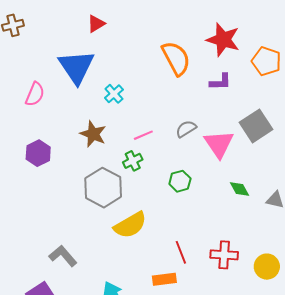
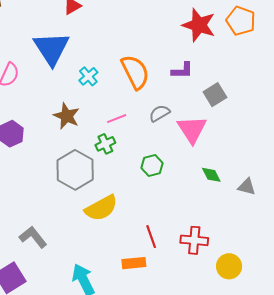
orange semicircle: (176, 58) -> (135, 72), moved
orange pentagon: (266, 61) -> (241, 21), moved
purple L-shape: (220, 82) -> (182, 71), moved
gray square: (256, 126) -> (215, 95), moved, size x0.7
yellow circle: (267, 267) -> (229, 266), moved

